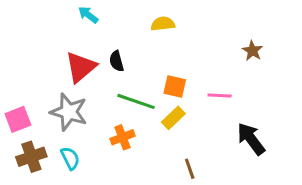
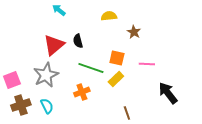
brown star: (252, 51) -> (134, 32), moved
gray star: (69, 112) -> (46, 75), turned 30

